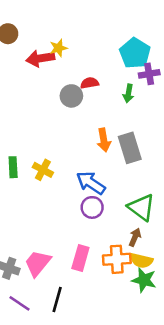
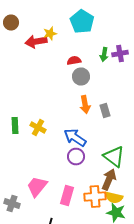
cyan pentagon: (135, 53) -> (82, 22), moved
green arrow: (128, 93) -> (104, 54), moved
gray circle: (71, 96) -> (81, 76), moved
gray rectangle: (130, 148) -> (105, 110), size x0.6
brown arrow: (135, 237) -> (109, 180), size x1.5
pink trapezoid: (38, 263) -> (37, 186), moved

